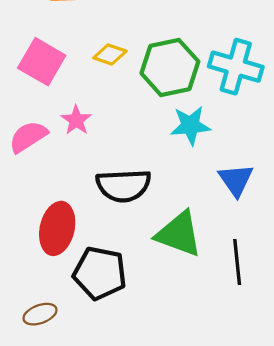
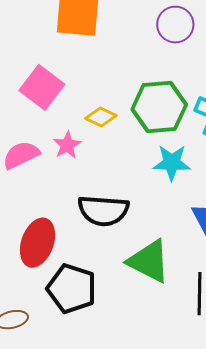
yellow diamond: (110, 54) -> (101, 117), moved

